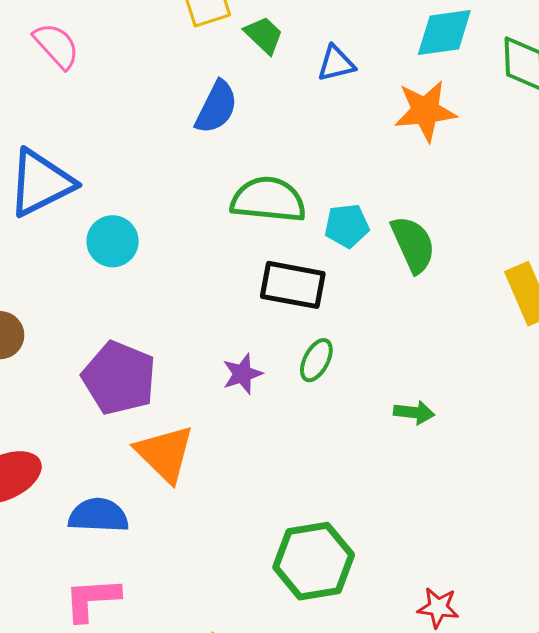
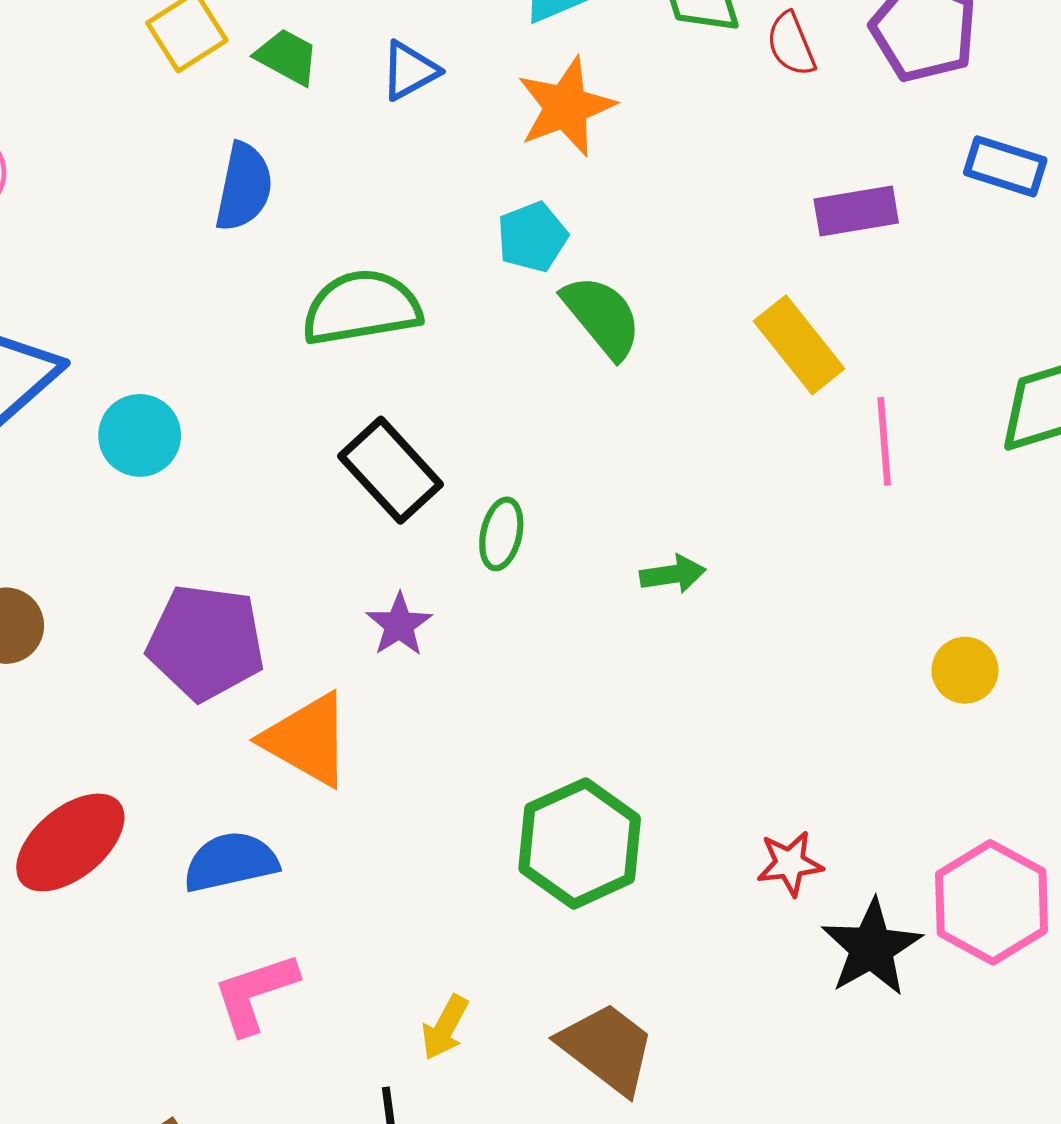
cyan pentagon: (347, 226) -> (532, 237), moved
black rectangle: (293, 285) -> (391, 470), moved, turned 52
purple star: (242, 374) -> (399, 625), moved

